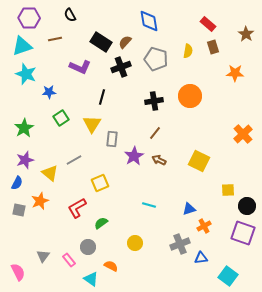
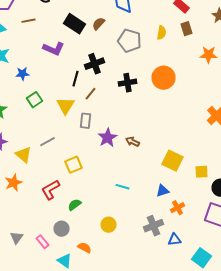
black cross: (121, 67) -> (94, 64), moved
brown line: (155, 133) -> (90, 94), moved
yellow square: (199, 161) -> (172, 161), moved

